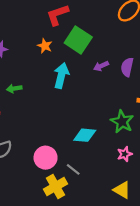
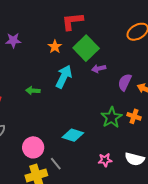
purple arrow: (101, 66) -> (99, 69), moved
green arrow: (14, 88) -> (33, 91), moved
green star: (122, 122) -> (111, 117), moved

